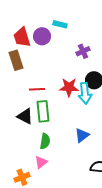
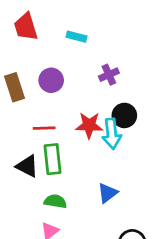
purple circle: (42, 36) -> (51, 80), moved
red trapezoid: (22, 37) -> (26, 27), moved
green semicircle: (45, 141) -> (55, 201), turned -91

